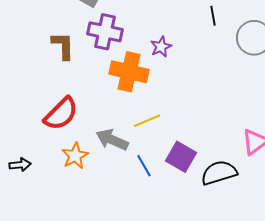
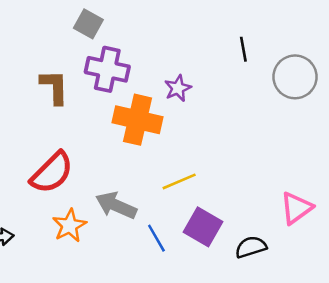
yellow line: (147, 121) -> (179, 181), moved
black semicircle: (219, 173) -> (251, 247), size x0.7

